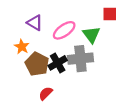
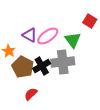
red square: (110, 14) -> (90, 21), turned 32
purple triangle: (35, 23) -> (30, 35), moved

